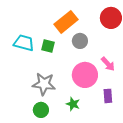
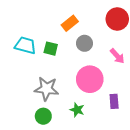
orange rectangle: (66, 22) -> (70, 23), size x0.7
pink arrow: (108, 64) -> (117, 56), moved

